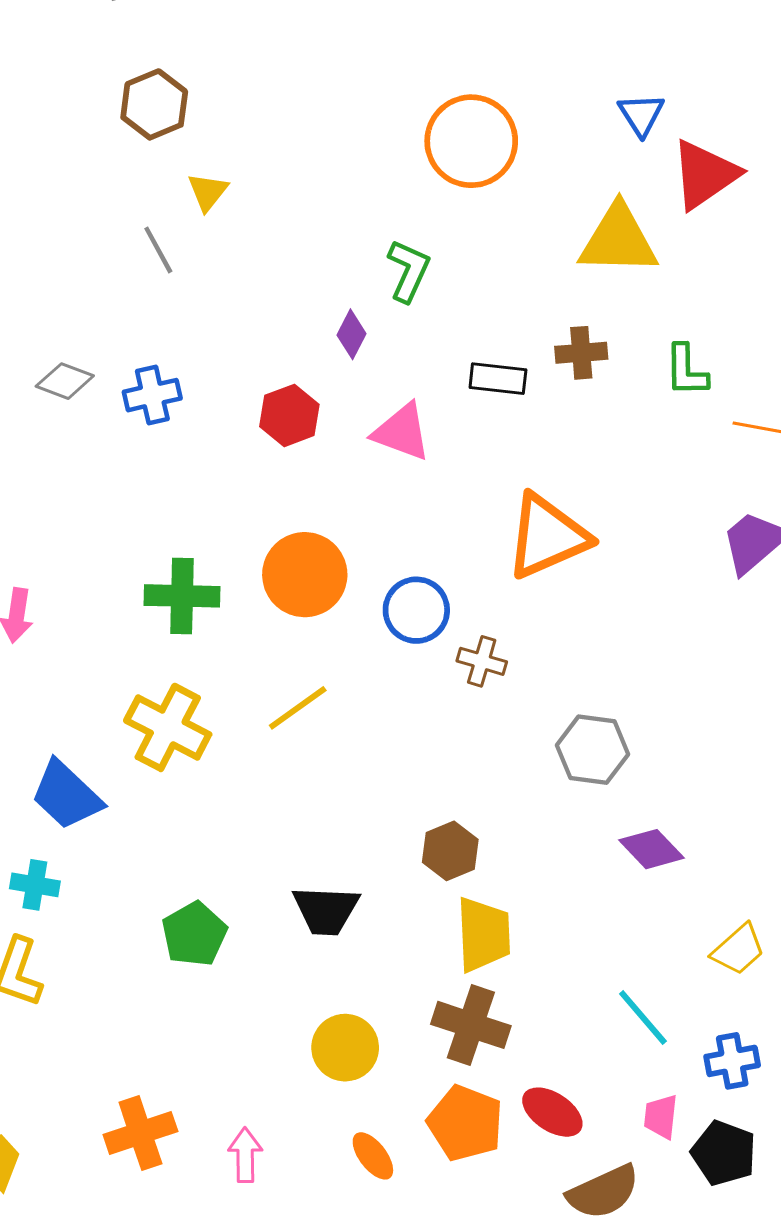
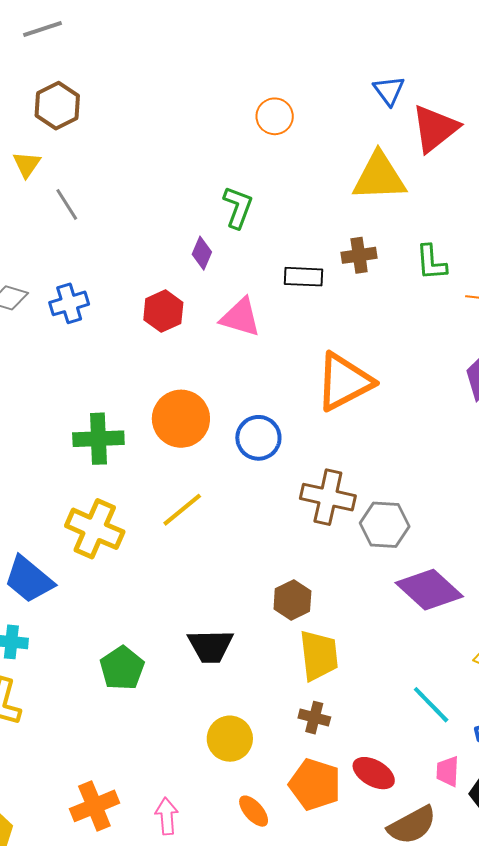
orange circle: (471, 141) -> (275, 116), size x0.6
yellow triangle: (208, 192) -> (27, 164), moved
brown cross: (482, 661) -> (328, 497), moved, size x1.6
purple diamond: (651, 849) -> (429, 590), size x1.5
brown cross: (471, 1025) -> (314, 718), size x0.6

